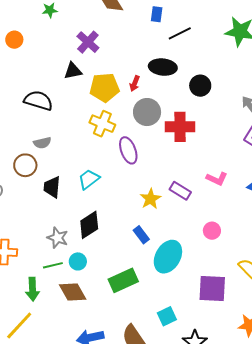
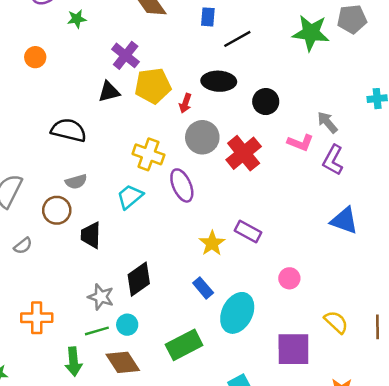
yellow pentagon: (105, 87) -> (153, 86), moved
red cross: (180, 127) -> (244, 153), turned -36
cyan trapezoid: (89, 179) -> (130, 197), moved
pink L-shape: (217, 179) -> (300, 143), moved

